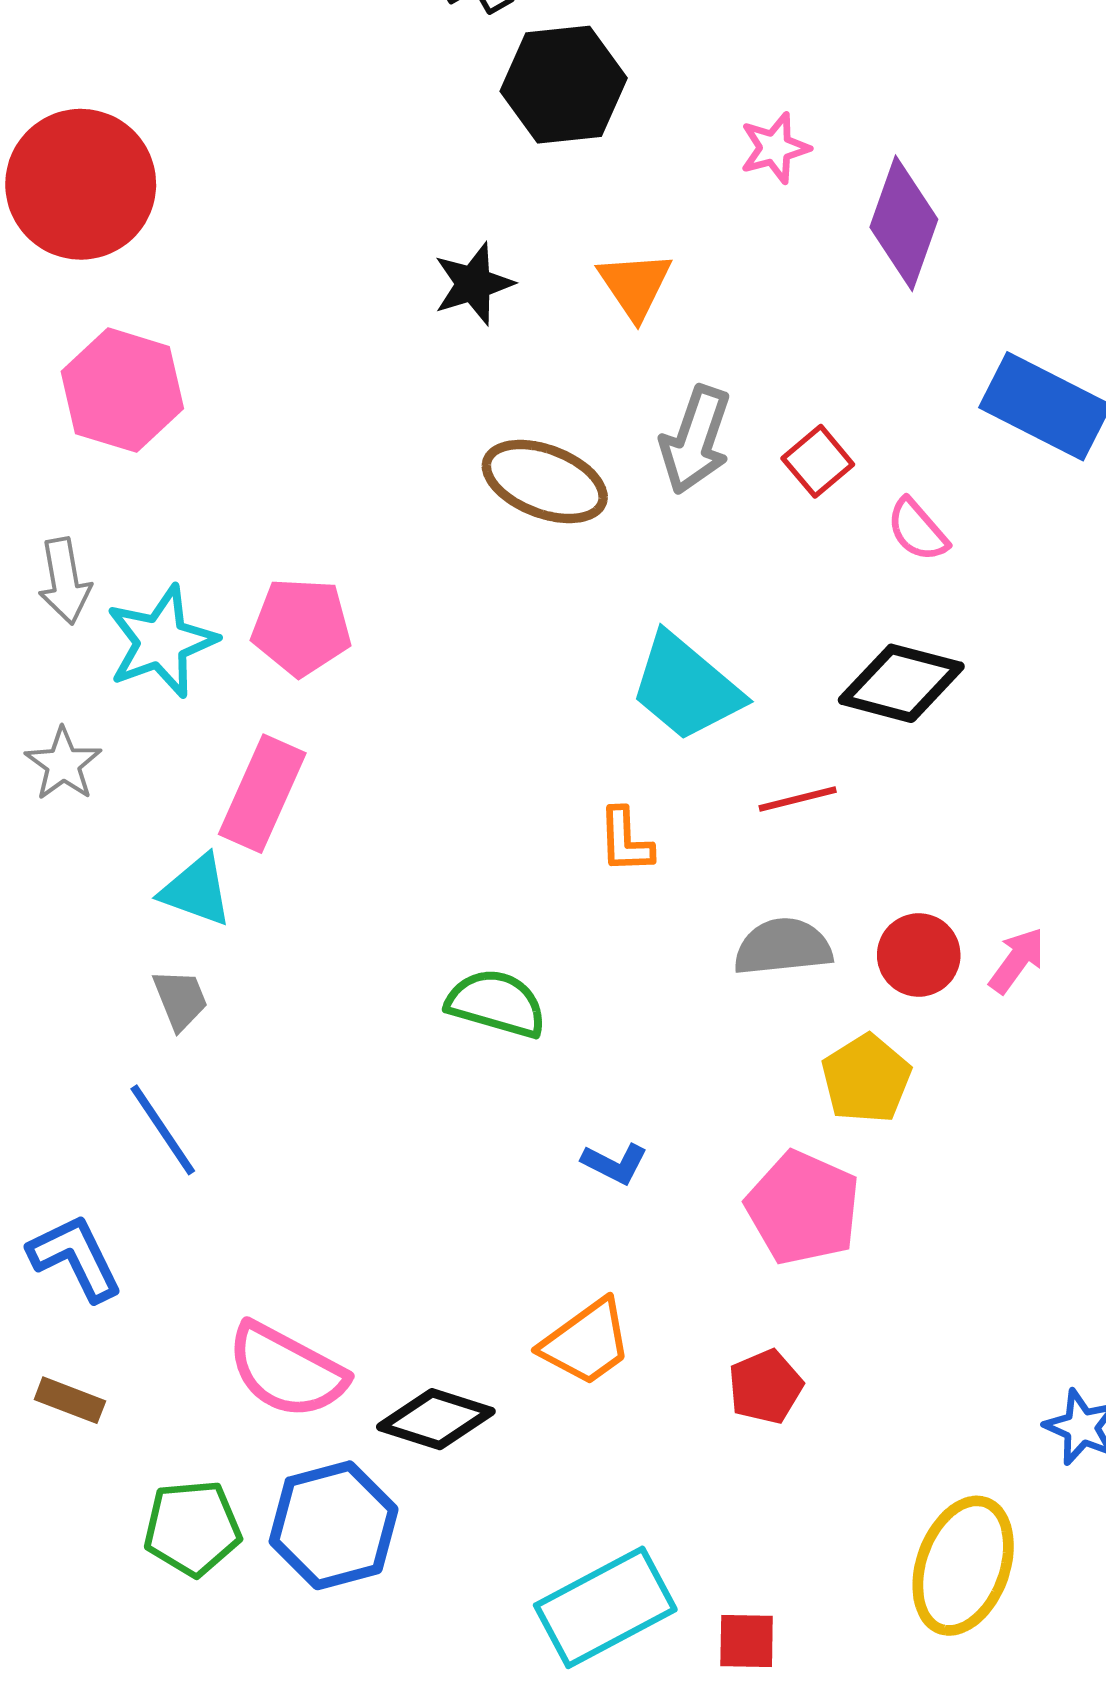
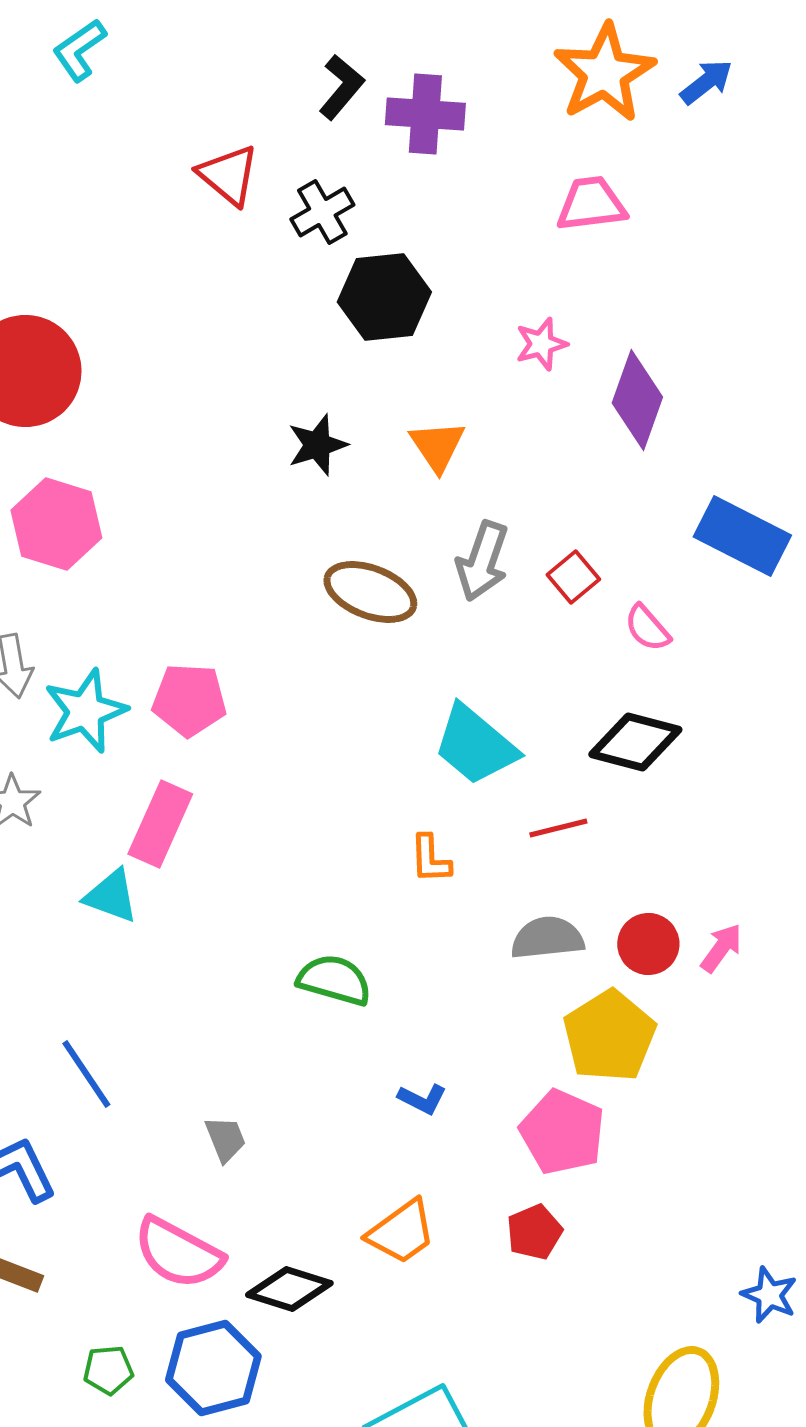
gray trapezoid: (180, 999) -> (225, 1139), moved
yellow pentagon: (866, 1079) -> (609, 1036), size x1.4
red pentagon: (765, 1387) -> (534, 1232), moved
green pentagon: (192, 1528) -> (108, 1370), size x0.7

